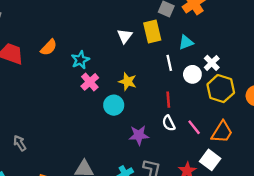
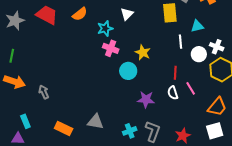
white triangle: (125, 36) -> (127, 14), moved
white cross: (212, 63) -> (217, 47), turned -32
pink cross: (90, 82) -> (111, 48), turned -35
pink line: (194, 127) -> (191, 88), moved
white square: (210, 160) -> (215, 131), moved, turned 30

